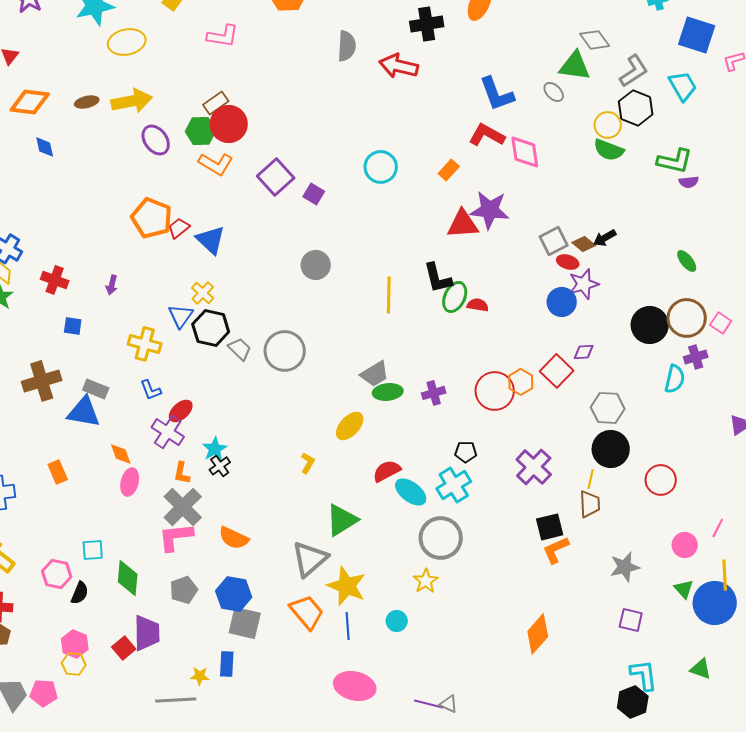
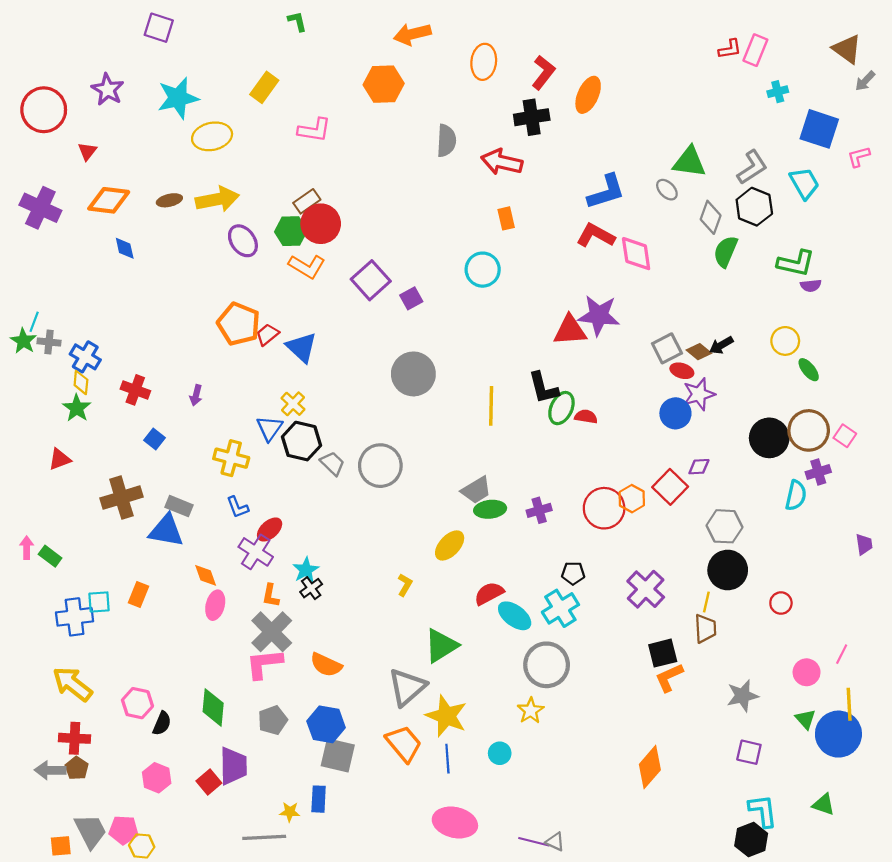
gray diamond: (595, 40) -> (711, 217), moved, turned 56
blue L-shape: (497, 94) -> (606, 192), turned -87
yellow circle: (608, 125) -> (785, 341), moved
green semicircle: (609, 150) -> (726, 251), turned 92
orange rectangle: (449, 170) -> (506, 218), moved, turned -55
purple square: (314, 194) -> (411, 298), turned 30
gray circle: (316, 265) -> (413, 374), size x1.4
blue square: (73, 326) -> (154, 439), turned 30
orange rectangle: (58, 472) -> (139, 594), turned 45
red circle: (661, 480) -> (781, 603), size x0.7
cyan square: (93, 550) -> (99, 602), moved
yellow hexagon: (74, 664) -> (142, 846), moved

